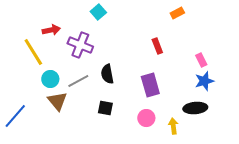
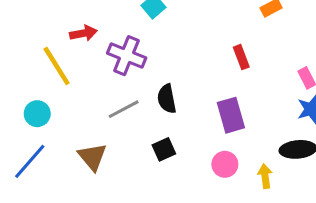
cyan circle: (50, 79) -> (37, 114), moved
brown triangle: (57, 101) -> (92, 157), moved
black square: (105, 108) -> (164, 149), turned -35

